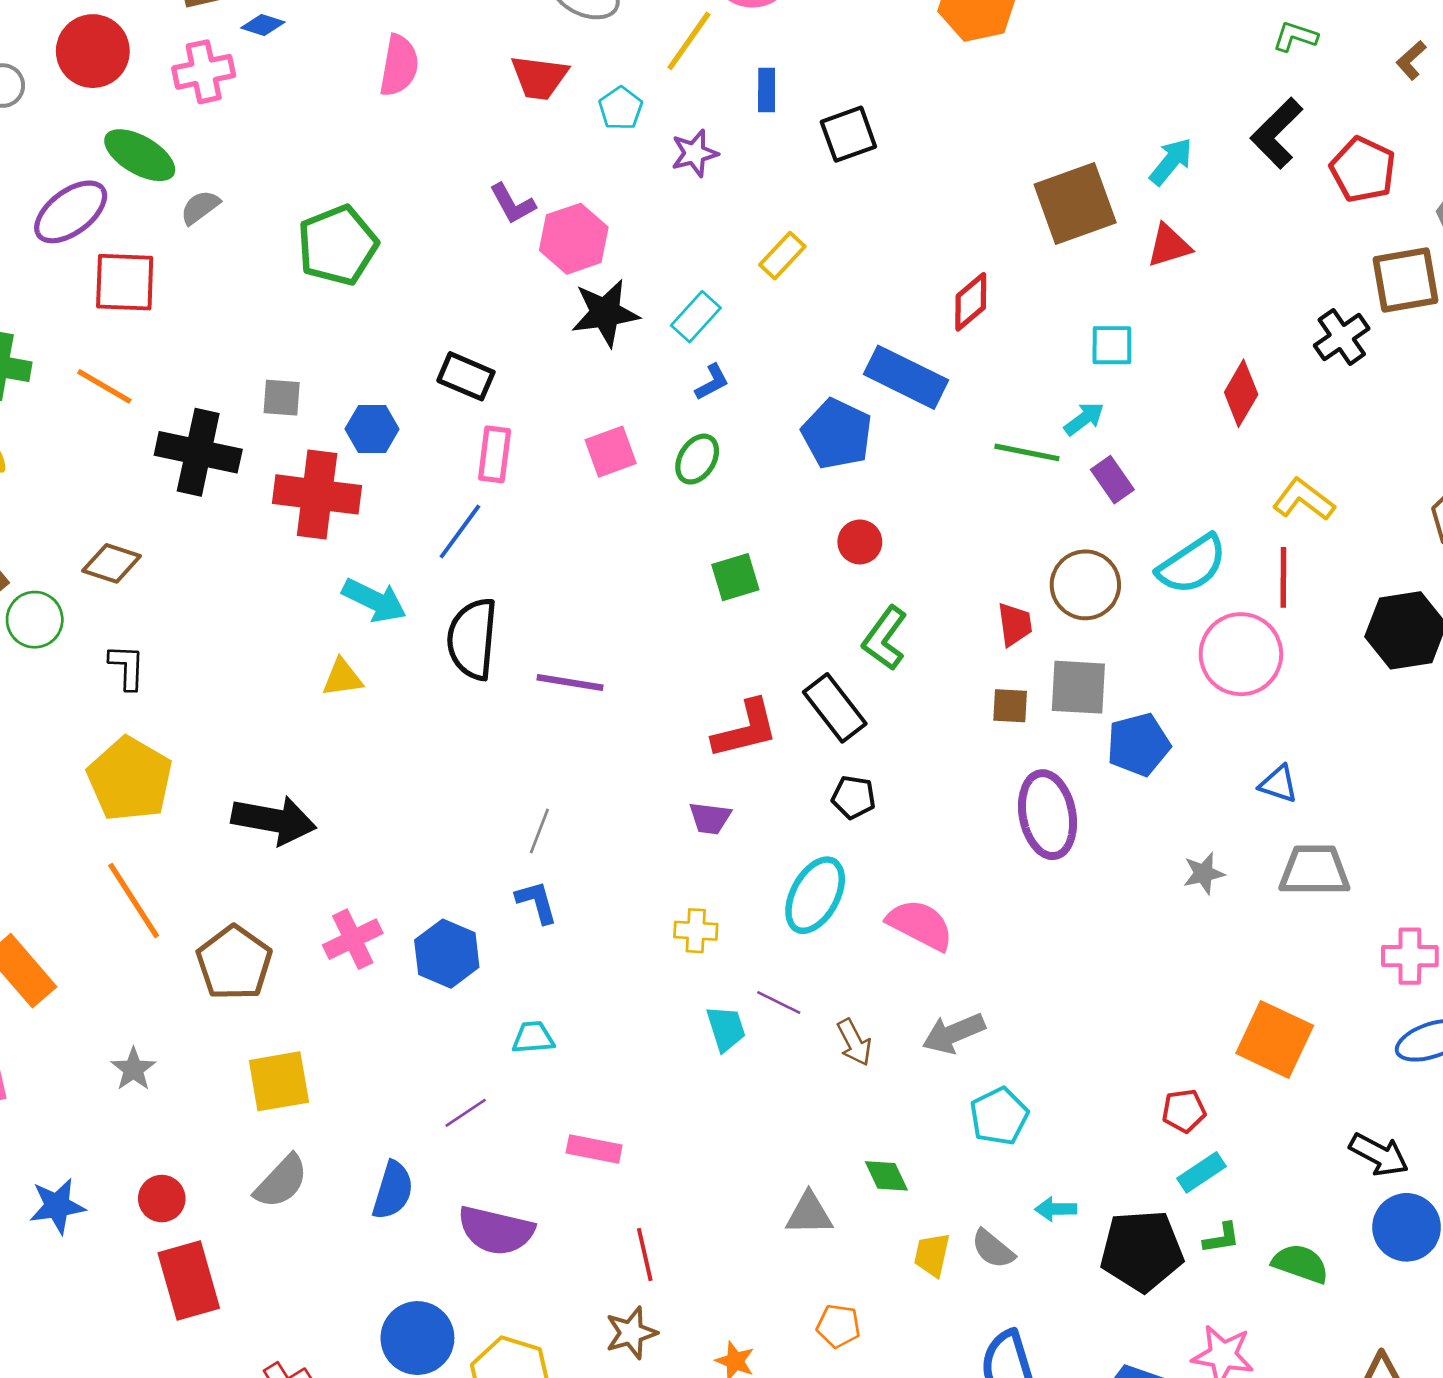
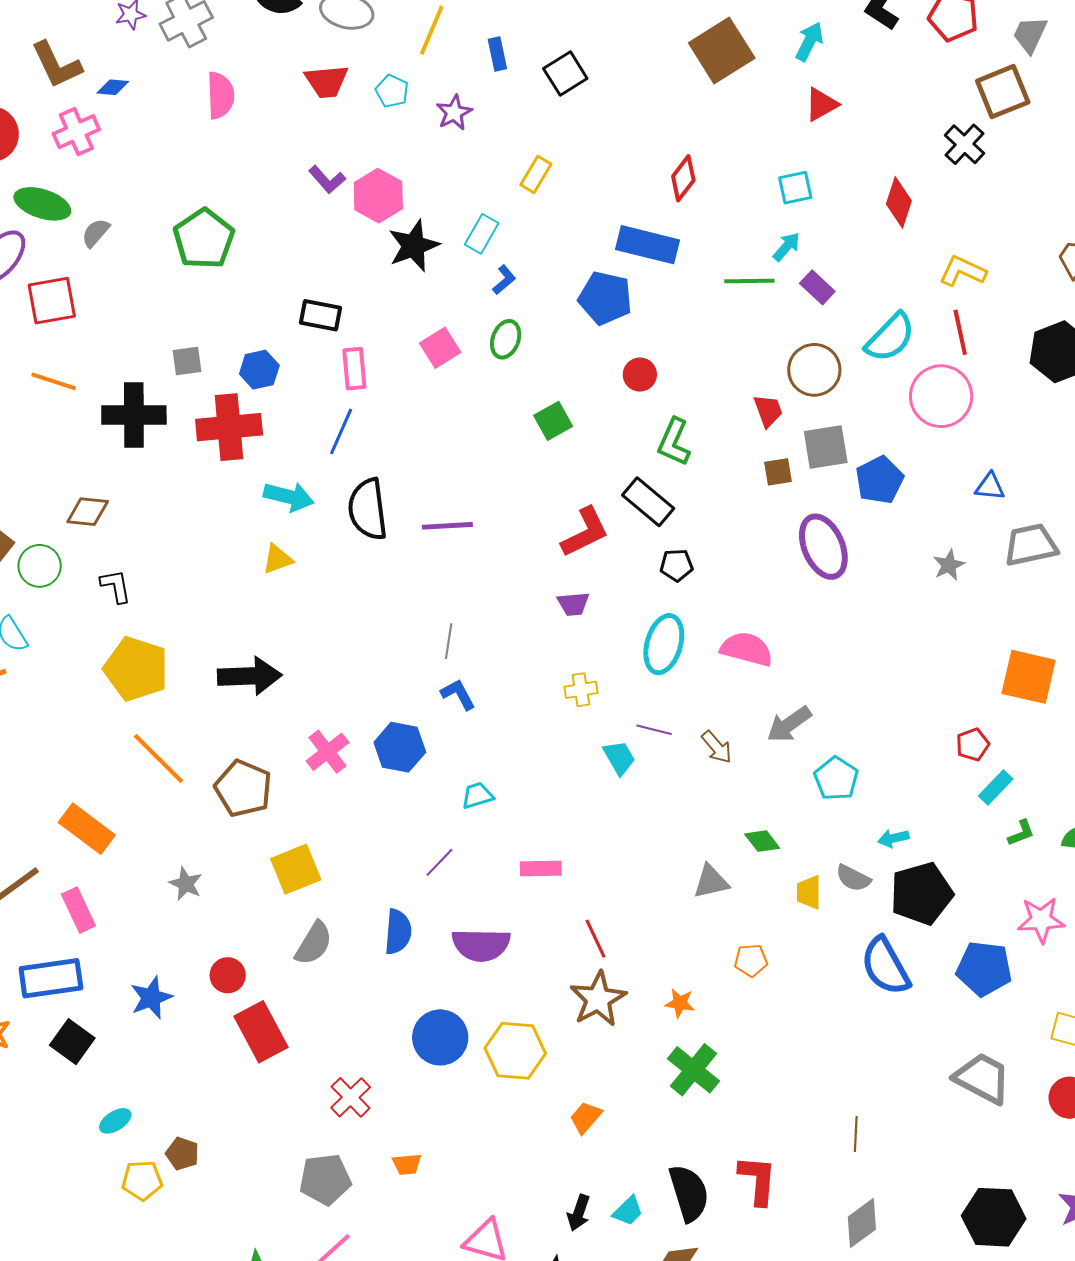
brown square: (1075, 204) -> (722, 51), moved
black pentagon: (1142, 1251) -> (921, 894), moved
brown star: (631, 1333) -> (598, 999), size x1.4

